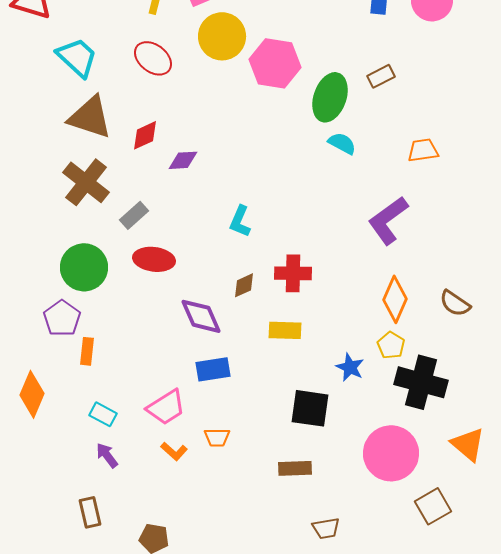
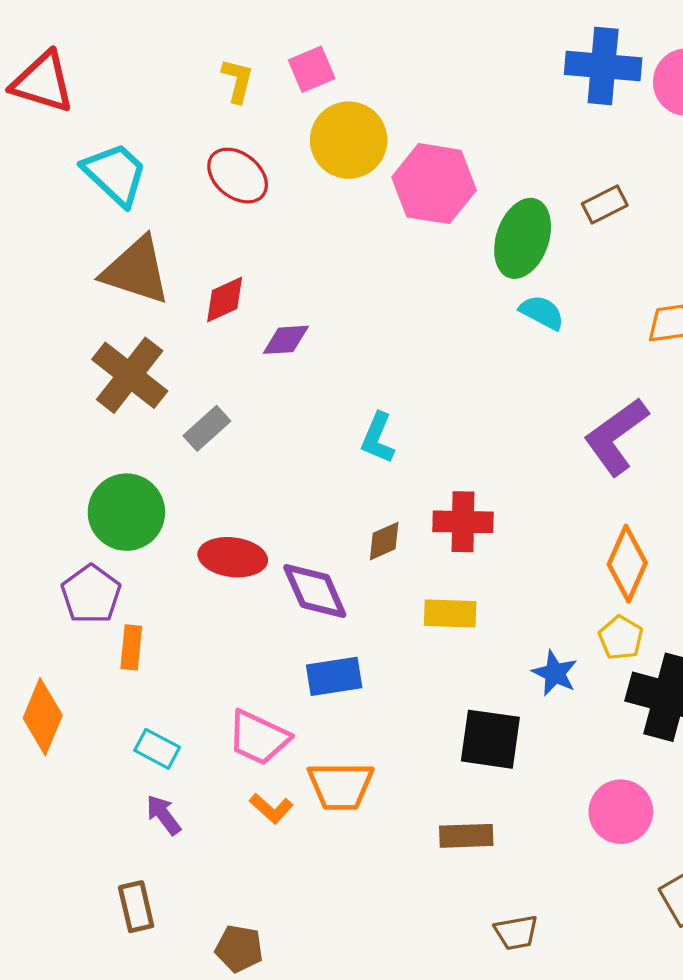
red ellipse: (154, 259) -> (233, 557), moved
pink trapezoid: (166, 407) -> (258, 738), turned 57
orange trapezoid: (217, 437) -> (341, 786), size x1.6
pink circle: (391, 453) -> (621, 812), size x0.7

